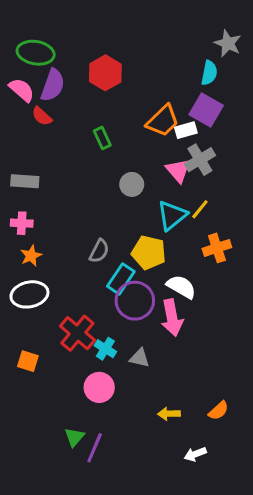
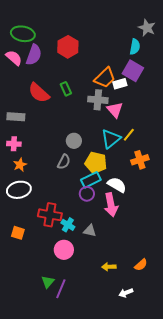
red semicircle: (42, 116) -> (39, 93), moved, size x1.6
gray cross: (200, 160) -> (98, 100), moved, turned 36
gray circle: (132, 184) -> (74, 141), moved
cyan rectangle: (121, 279) -> (91, 180), moved, turned 30
purple circle: (135, 301) -> (87, 194), size x0.6
red cross: (77, 333) -> (50, 215), turned -30

